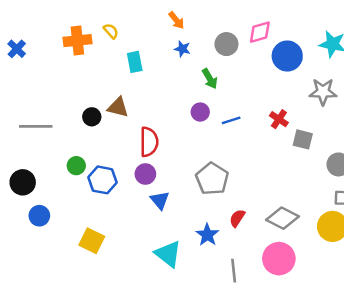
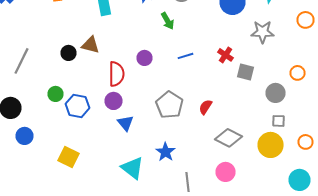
purple circle: (200, 112) -> (144, 58), moved
gray line: (36, 126) -> (22, 61), turned -64
red semicircle: (237, 218) -> (206, 107), moved
pink circle: (279, 259) -> (226, 172), size x0.7

